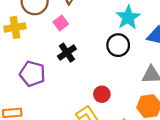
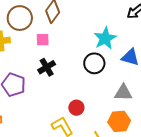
pink square: (61, 23) -> (43, 40), turned 32

